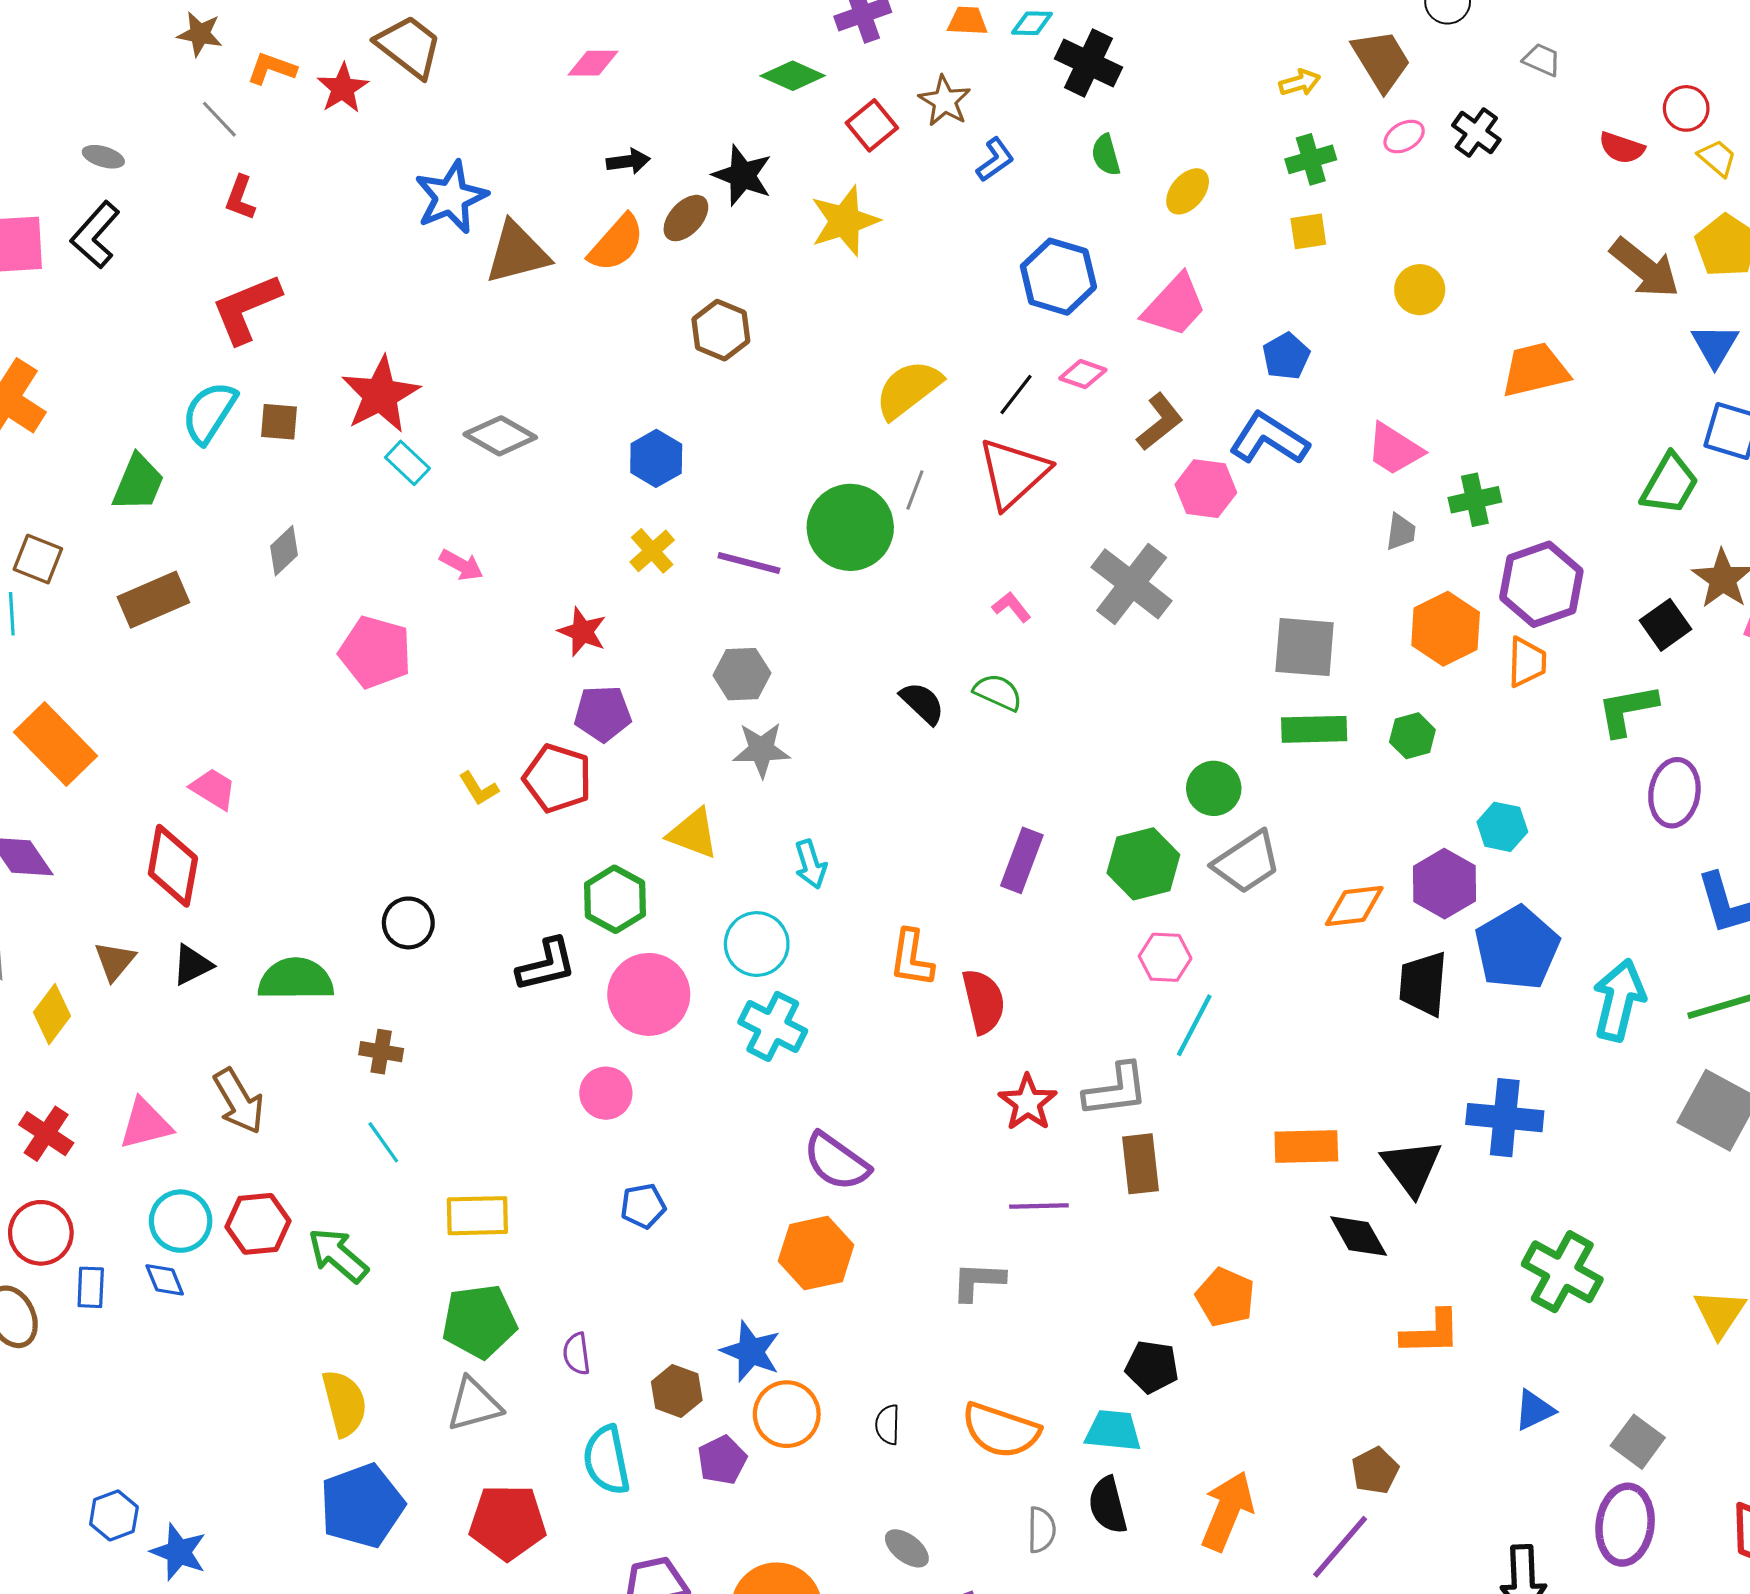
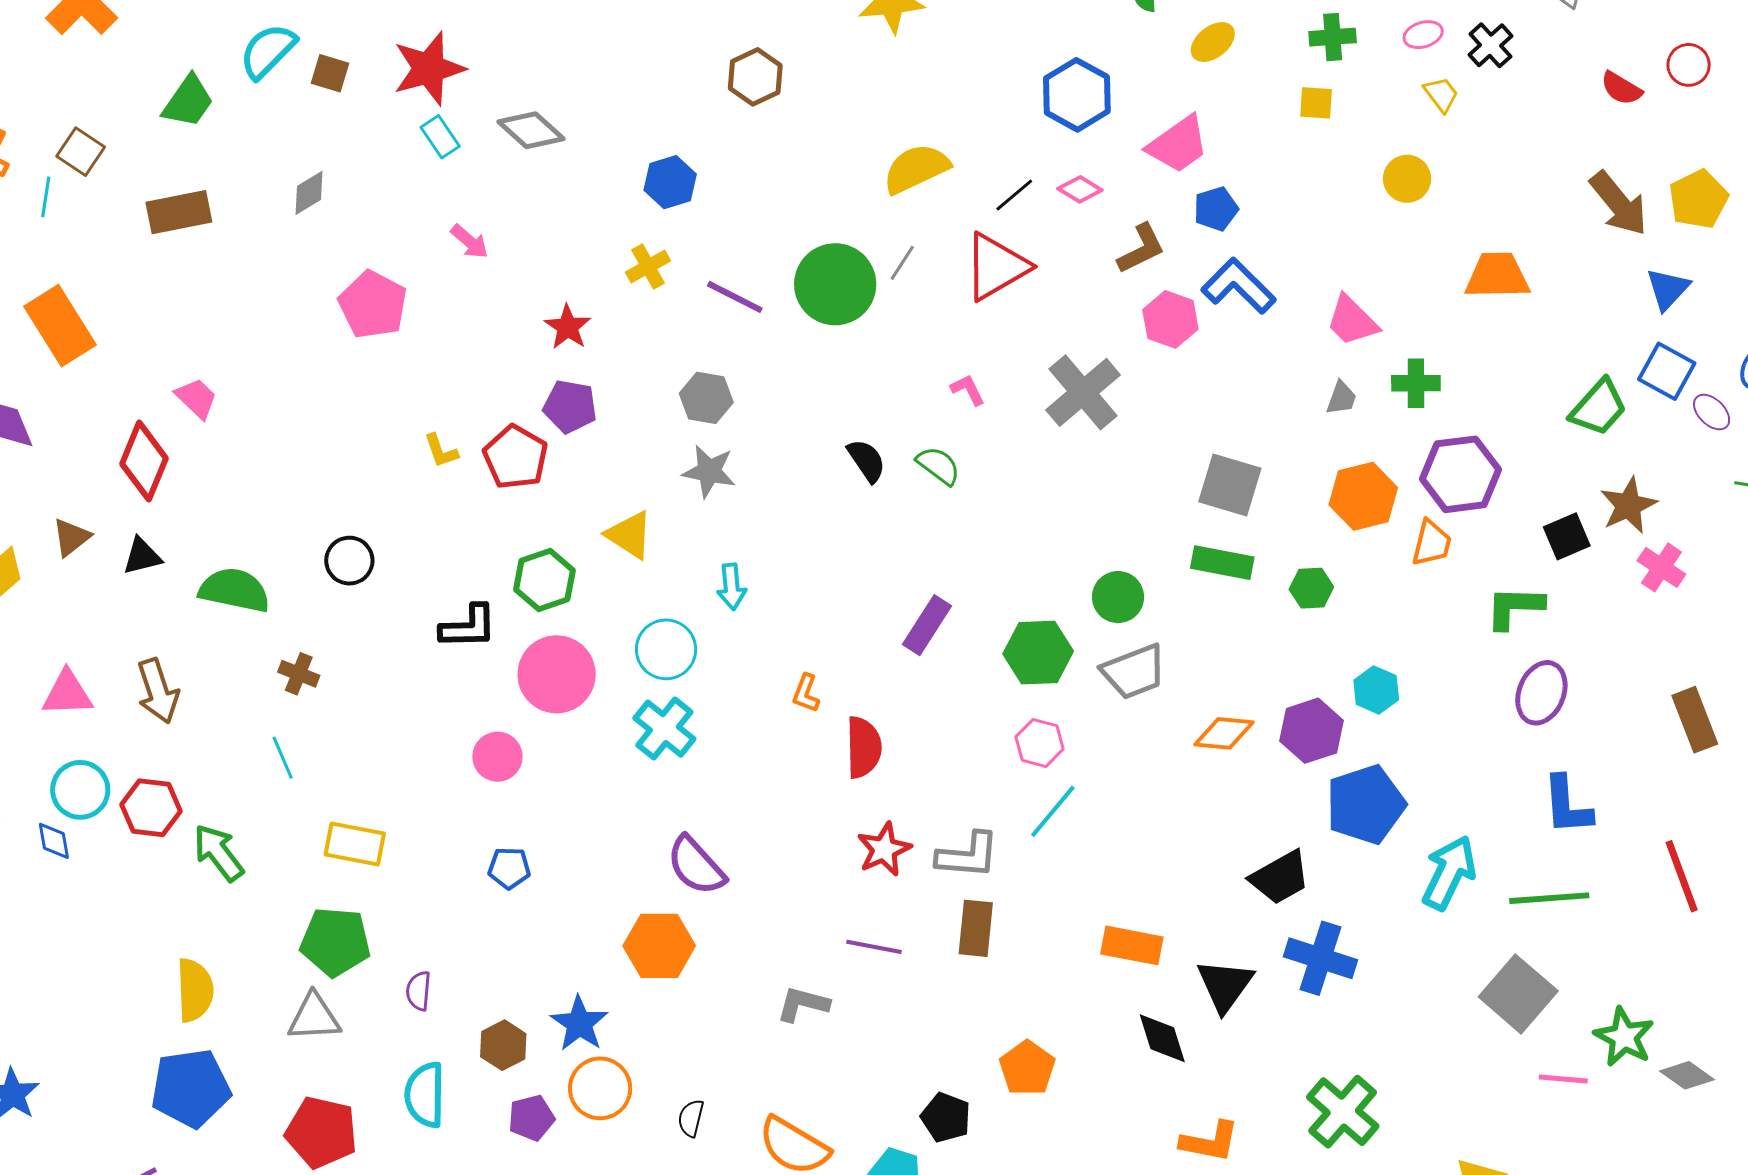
yellow trapezoid: (1717, 158) -> (1441, 94), moved
blue pentagon: (1286, 356) -> (1216, 209), moved
orange L-shape: (912, 958) -> (806, 693), size x0.7
black trapezoid: (1423, 984) -> (1280, 878), moved, turned -136

